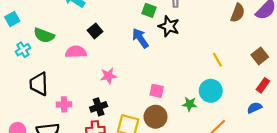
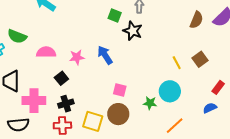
black square: (95, 31) -> (61, 78), moved
blue arrow: (140, 38) -> (105, 55), moved
brown square: (260, 56) -> (200, 59), moved
pink star: (108, 76) -> (77, 57), moved
pink cross: (64, 104) -> (34, 101), size x1.6

